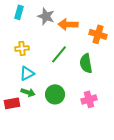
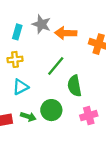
cyan rectangle: (19, 12) -> (17, 32), moved
green semicircle: (86, 63) -> (74, 86), moved
green arrow: (28, 92) -> (28, 117), moved

